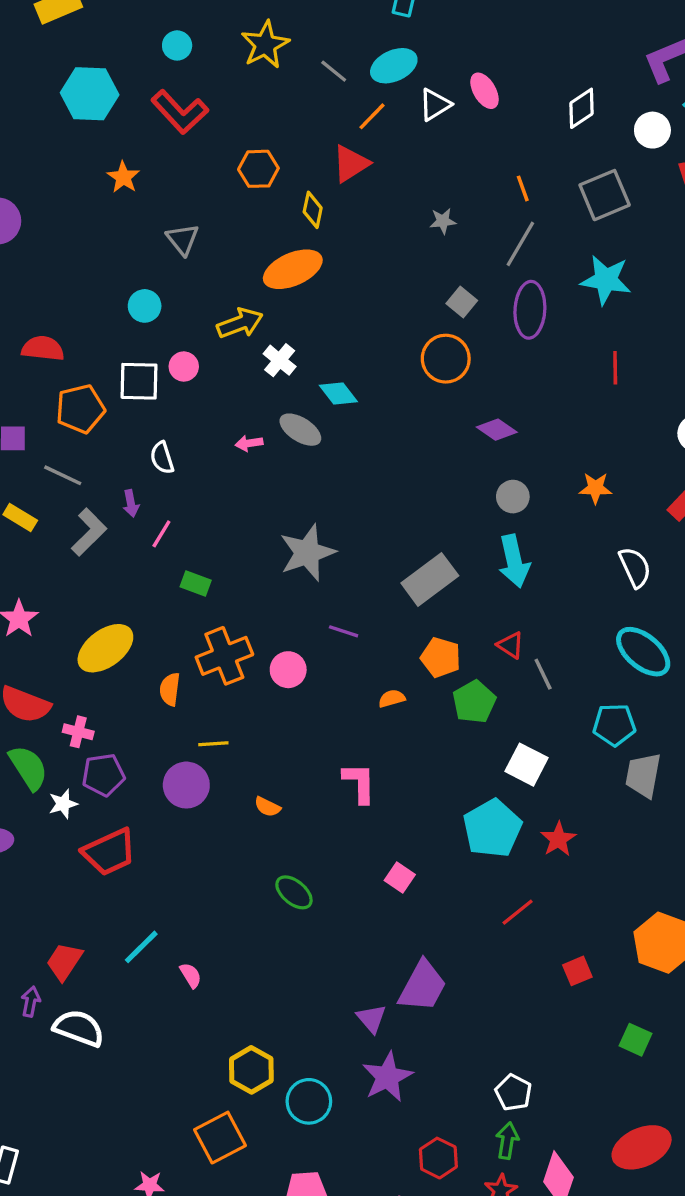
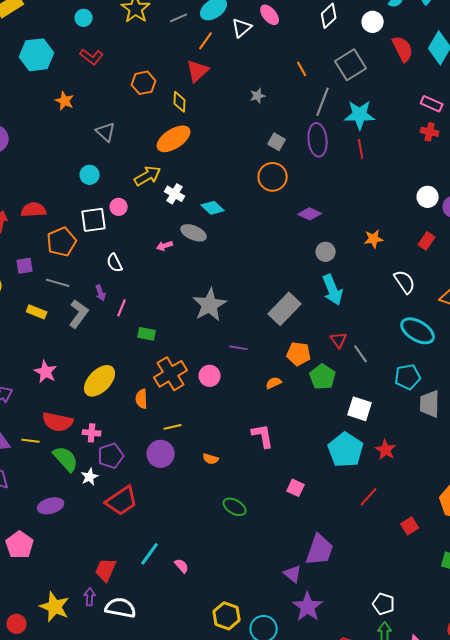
gray line: (334, 71) -> (179, 18), turned -54
red L-shape: (180, 112) -> (92, 57), size x0.7
gray line: (520, 244) -> (323, 102), moved
red line: (615, 368) -> (361, 149), moved
red triangle: (511, 645) -> (339, 340), turned 30

